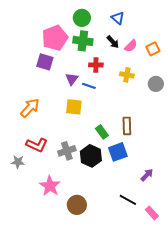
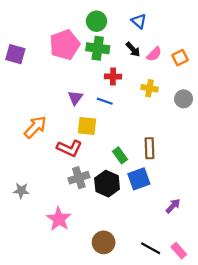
purple square: (45, 62) -> (15, 54), moved
purple triangle: (72, 79) -> (75, 98), moved
red L-shape: (37, 145) -> (69, 148), moved
black line: (128, 200) -> (151, 248), moved
brown circle: (77, 205) -> (104, 242), moved

